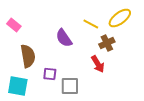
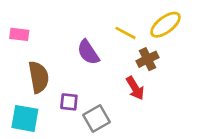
pink rectangle: (14, 25) -> (19, 34), turned -32
gray square: (70, 86) -> (97, 118), turned -30

